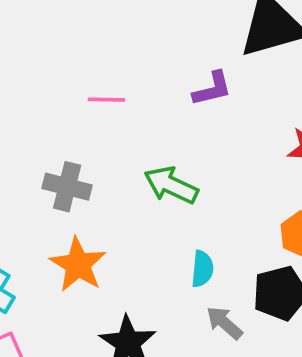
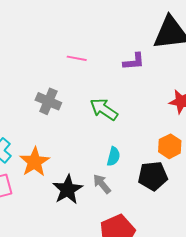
orange star: (78, 265) -> (35, 162), moved
gray arrow: (224, 323) -> (102, 184), moved

